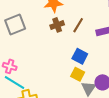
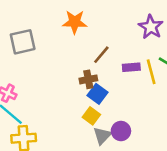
brown cross: (57, 25) -> (88, 79), moved

